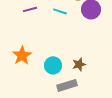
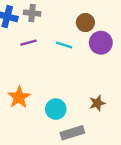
brown star: (79, 64) -> (97, 103), moved

